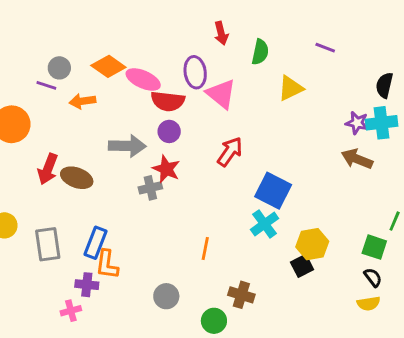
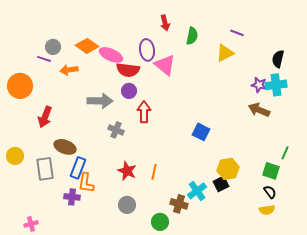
yellow triangle: (291, 88) -> (225, 53), moved
red arrow: (230, 152) -> (144, 112), moved, turned -35
red star: (166, 169) -> (127, 171), moved
brown ellipse: (77, 178) -> (65, 147), moved
gray cross: (150, 188) -> (116, 130), turned 35
blue square: (273, 191) -> (201, 132), size x0.7
cyan cross: (265, 224) -> (197, 191), moved
pink cross: (71, 311) -> (31, 224), moved

